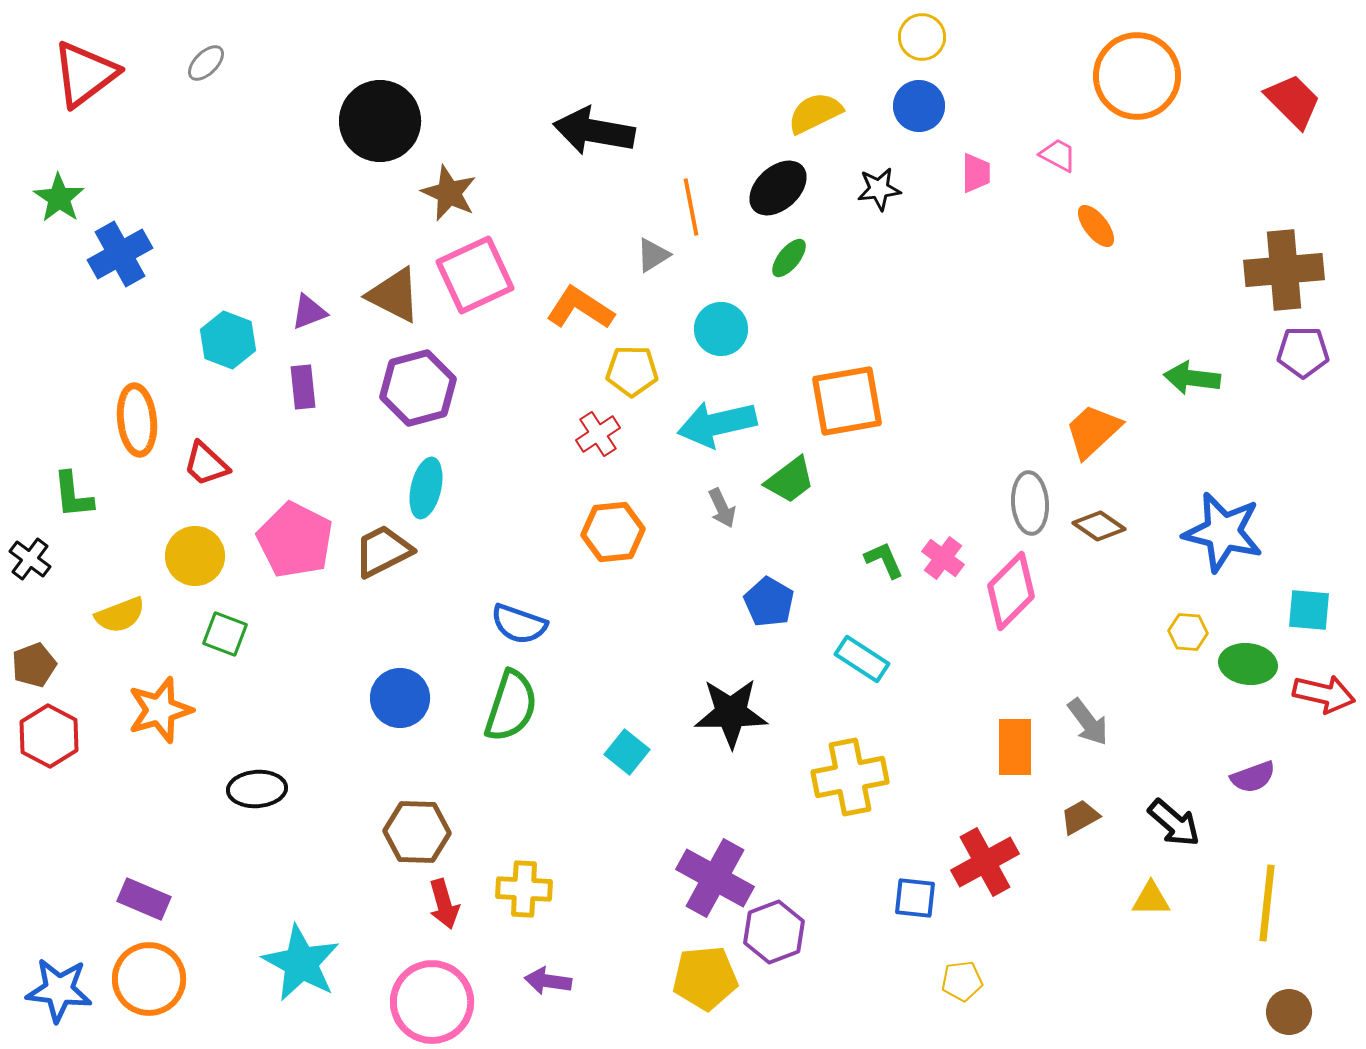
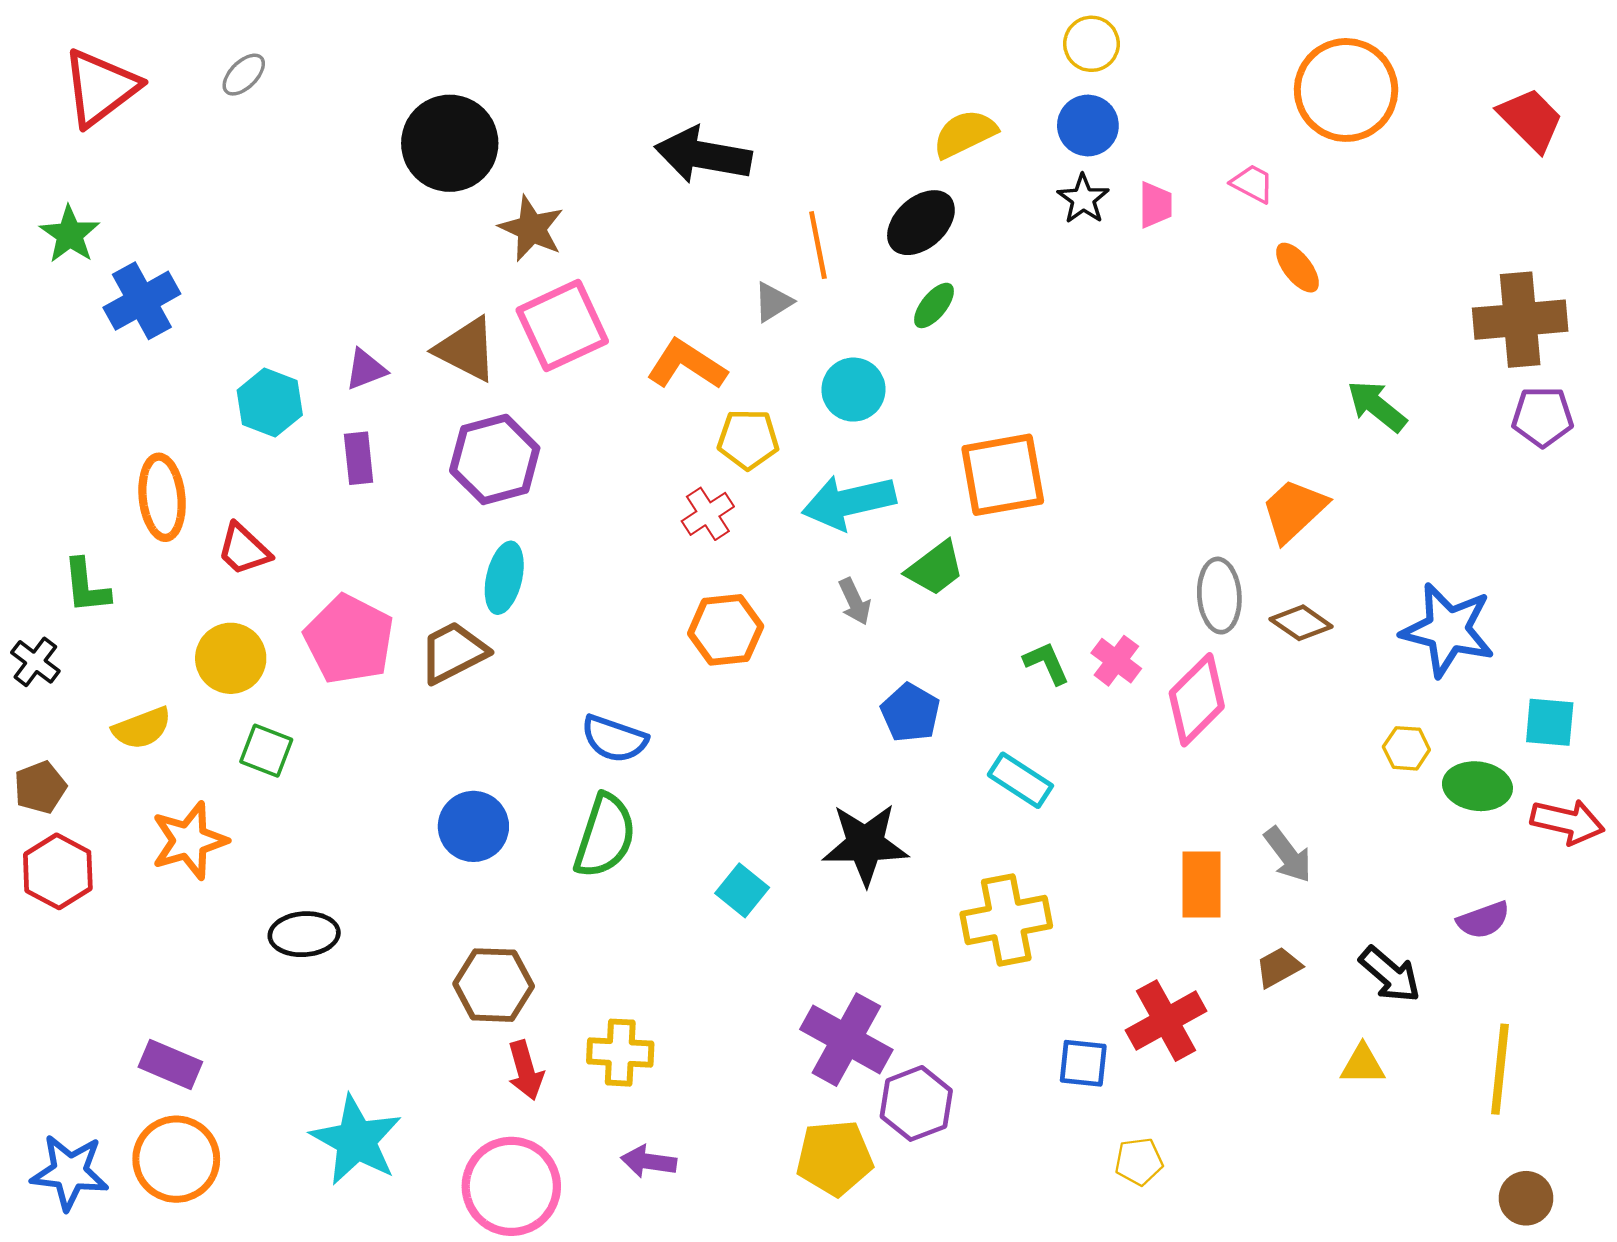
black star: (879, 189) -> (1083, 199), moved, turned -30
green arrow: (1192, 378) -> (1377, 406), moved, turned 32

